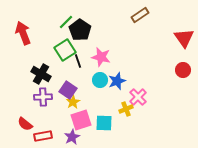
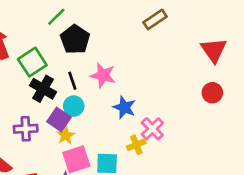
green line: (66, 22) -> (56, 17), moved
green square: (65, 50) -> (32, 62), moved
black cross: (41, 74) -> (43, 89), moved
cyan circle: (100, 80) -> (74, 106), moved
blue star: (117, 81) -> (124, 107), turned -30

